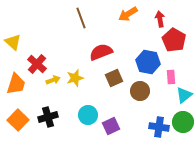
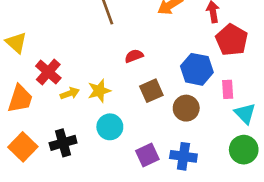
red semicircle: (101, 52) -> (134, 56), size x0.6
cyan triangle: (184, 95) -> (245, 113), turned -36
cyan circle: (88, 115) -> (110, 127), moved
blue cross: (159, 127) -> (183, 156), moved

